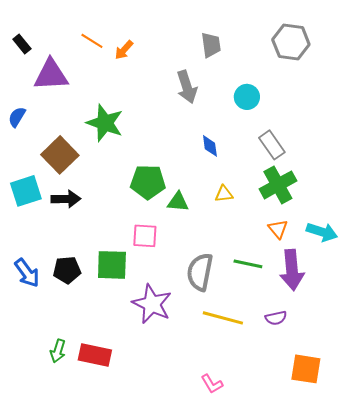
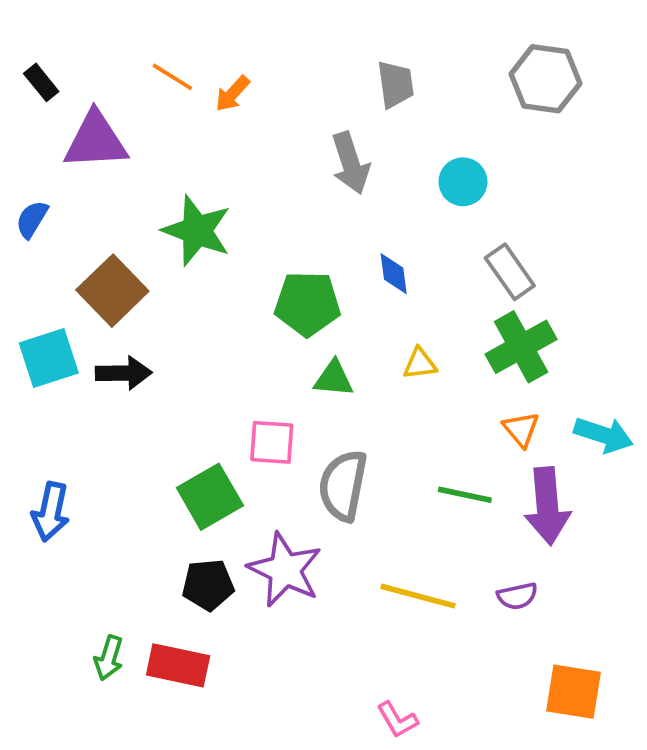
green pentagon: (148, 182) -> (307, 304), moved
green square: (112, 265) -> (210, 497), turned -32
black pentagon: (67, 270) -> (208, 585), moved
gray semicircle: (200, 272) -> (343, 485), moved
blue arrow: (27, 273) -> (51, 512), turned 48

